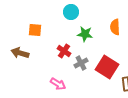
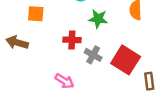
red cross: (64, 51) -> (72, 40), turned -32
gray cross: (81, 63) -> (93, 55), turned -32

